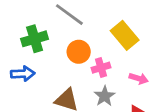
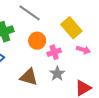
pink arrow: (139, 78) -> (84, 50), moved

